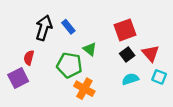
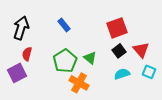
black arrow: (44, 28) -> (21, 28), moved
green triangle: (90, 49) -> (90, 58), moved
green pentagon: (69, 65) -> (65, 61), turned 30

